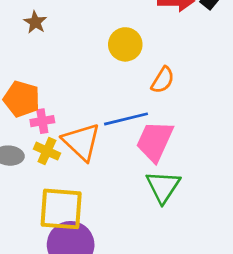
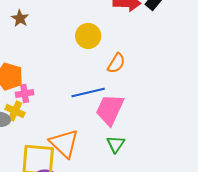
orange triangle: (82, 142) -> (64, 143), moved
yellow cross: (47, 151) -> (15, 111), moved
green triangle: (163, 187) -> (116, 144), size x0.7

